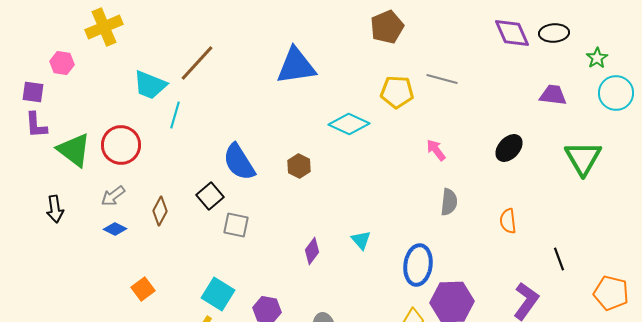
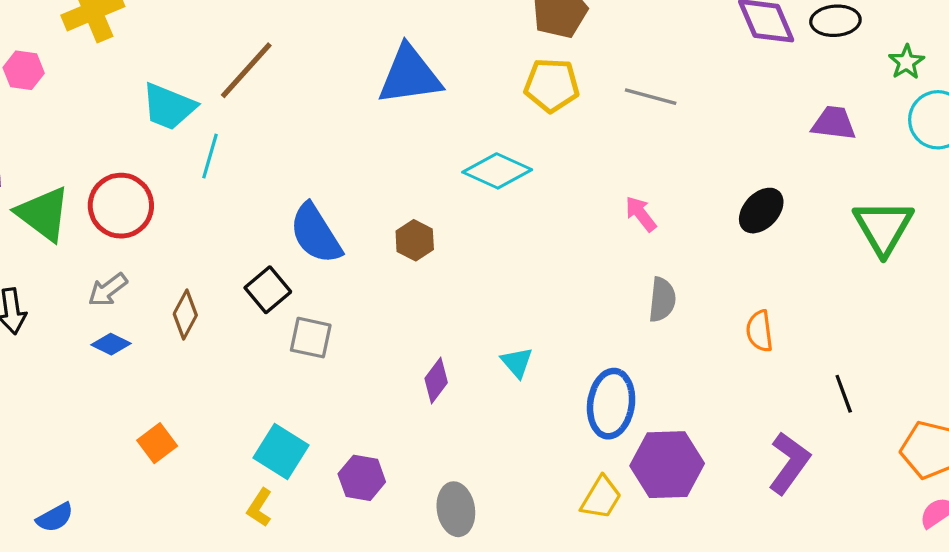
yellow pentagon: (397, 92) -> (552, 85), moved

